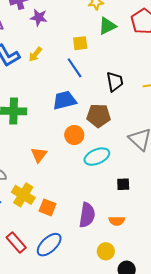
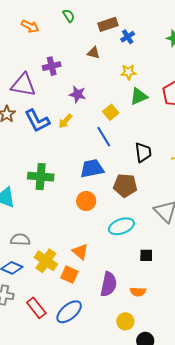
purple star: (39, 17) -> (78, 94), moved
yellow square: (80, 43) -> (111, 112), turned -35
orange circle: (74, 135) -> (86, 201), moved
orange triangle: (39, 155) -> (80, 252), moved, turned -30

